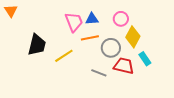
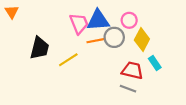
blue triangle: (92, 19) -> (98, 20), size x1.6
gray circle: (111, 48) -> (114, 37), moved
gray line: (99, 73) -> (128, 89), moved

